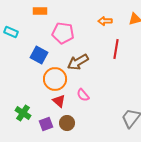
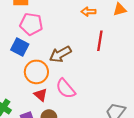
pink pentagon: (63, 33) -> (31, 24), moved
pink semicircle: (83, 95) -> (66, 89), size x1.5

